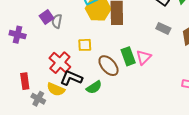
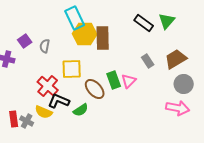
purple square: (46, 17) -> (25, 41), moved
gray rectangle: (163, 28) -> (148, 61), moved, turned 32
yellow square: (85, 45) -> (72, 69), size x1.5
red rectangle: (25, 81) -> (14, 119), moved

